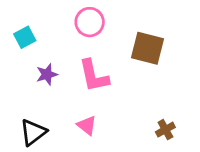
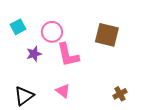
pink circle: (90, 22) -> (52, 32), moved

